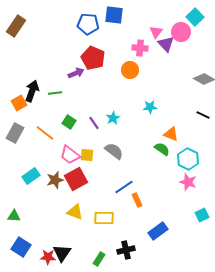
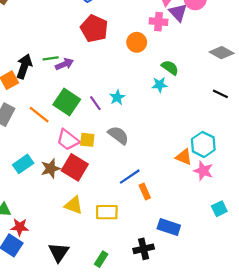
pink cross: (140, 48) -> (158, 22), moved
purple arrow: (76, 73) -> (64, 64), moved
green line: (55, 93) -> (51, 58), moved
green square: (69, 122) -> (67, 102), size x1.6
orange triangle: (171, 134) -> (184, 157), moved
green semicircle: (162, 149) -> (170, 68), moved
red square: (76, 179) -> (75, 167), turned -30
blue rectangle: (158, 231) -> (169, 227), turned 54
black cross: (126, 250) -> (144, 249), moved
red star: (48, 257) -> (20, 227), moved

